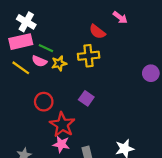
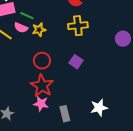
yellow cross: (89, 56) -> (78, 26), moved
purple square: (86, 98) -> (76, 62), moved
red circle: (44, 102) -> (42, 61), moved

